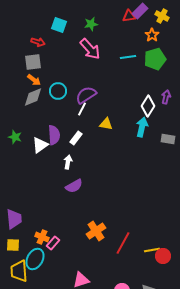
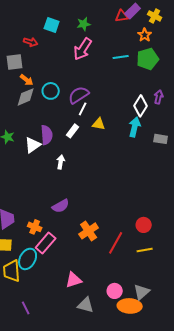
pink arrow: (90, 49) -> (83, 49), turned 75
gray square: (33, 62) -> (15, 62), moved
white line: (82, 109) -> (83, 109), moved
white rectangle: (76, 138) -> (73, 131), moved
purple semicircle: (74, 186) -> (61, 206), moved
orange cross: (42, 237) -> (35, 227), moved
pink rectangle: (53, 243) -> (46, 243), size x1.5
red circle: (163, 256) -> (144, 225), moved

